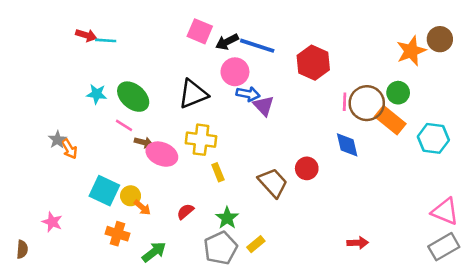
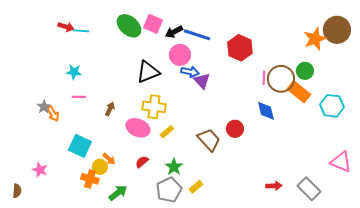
brown circle: (440, 39) -> (337, 30), size x1.4
green ellipse: (133, 97) -> (129, 26), moved
pink line: (124, 125) -> (79, 97), moved, turned -32
brown arrow: (144, 142) -> (110, 109), turned -80
pink ellipse: (162, 154) -> (138, 128), moved
yellow rectangle: (218, 172) -> (167, 132), turned 72
yellow circle: (131, 196) -> (100, 167), moved
gray rectangle: (444, 247) -> (309, 189), moved, turned 75

